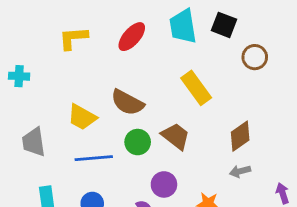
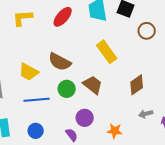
gray arrow: (240, 171) -> (146, 114), moved

